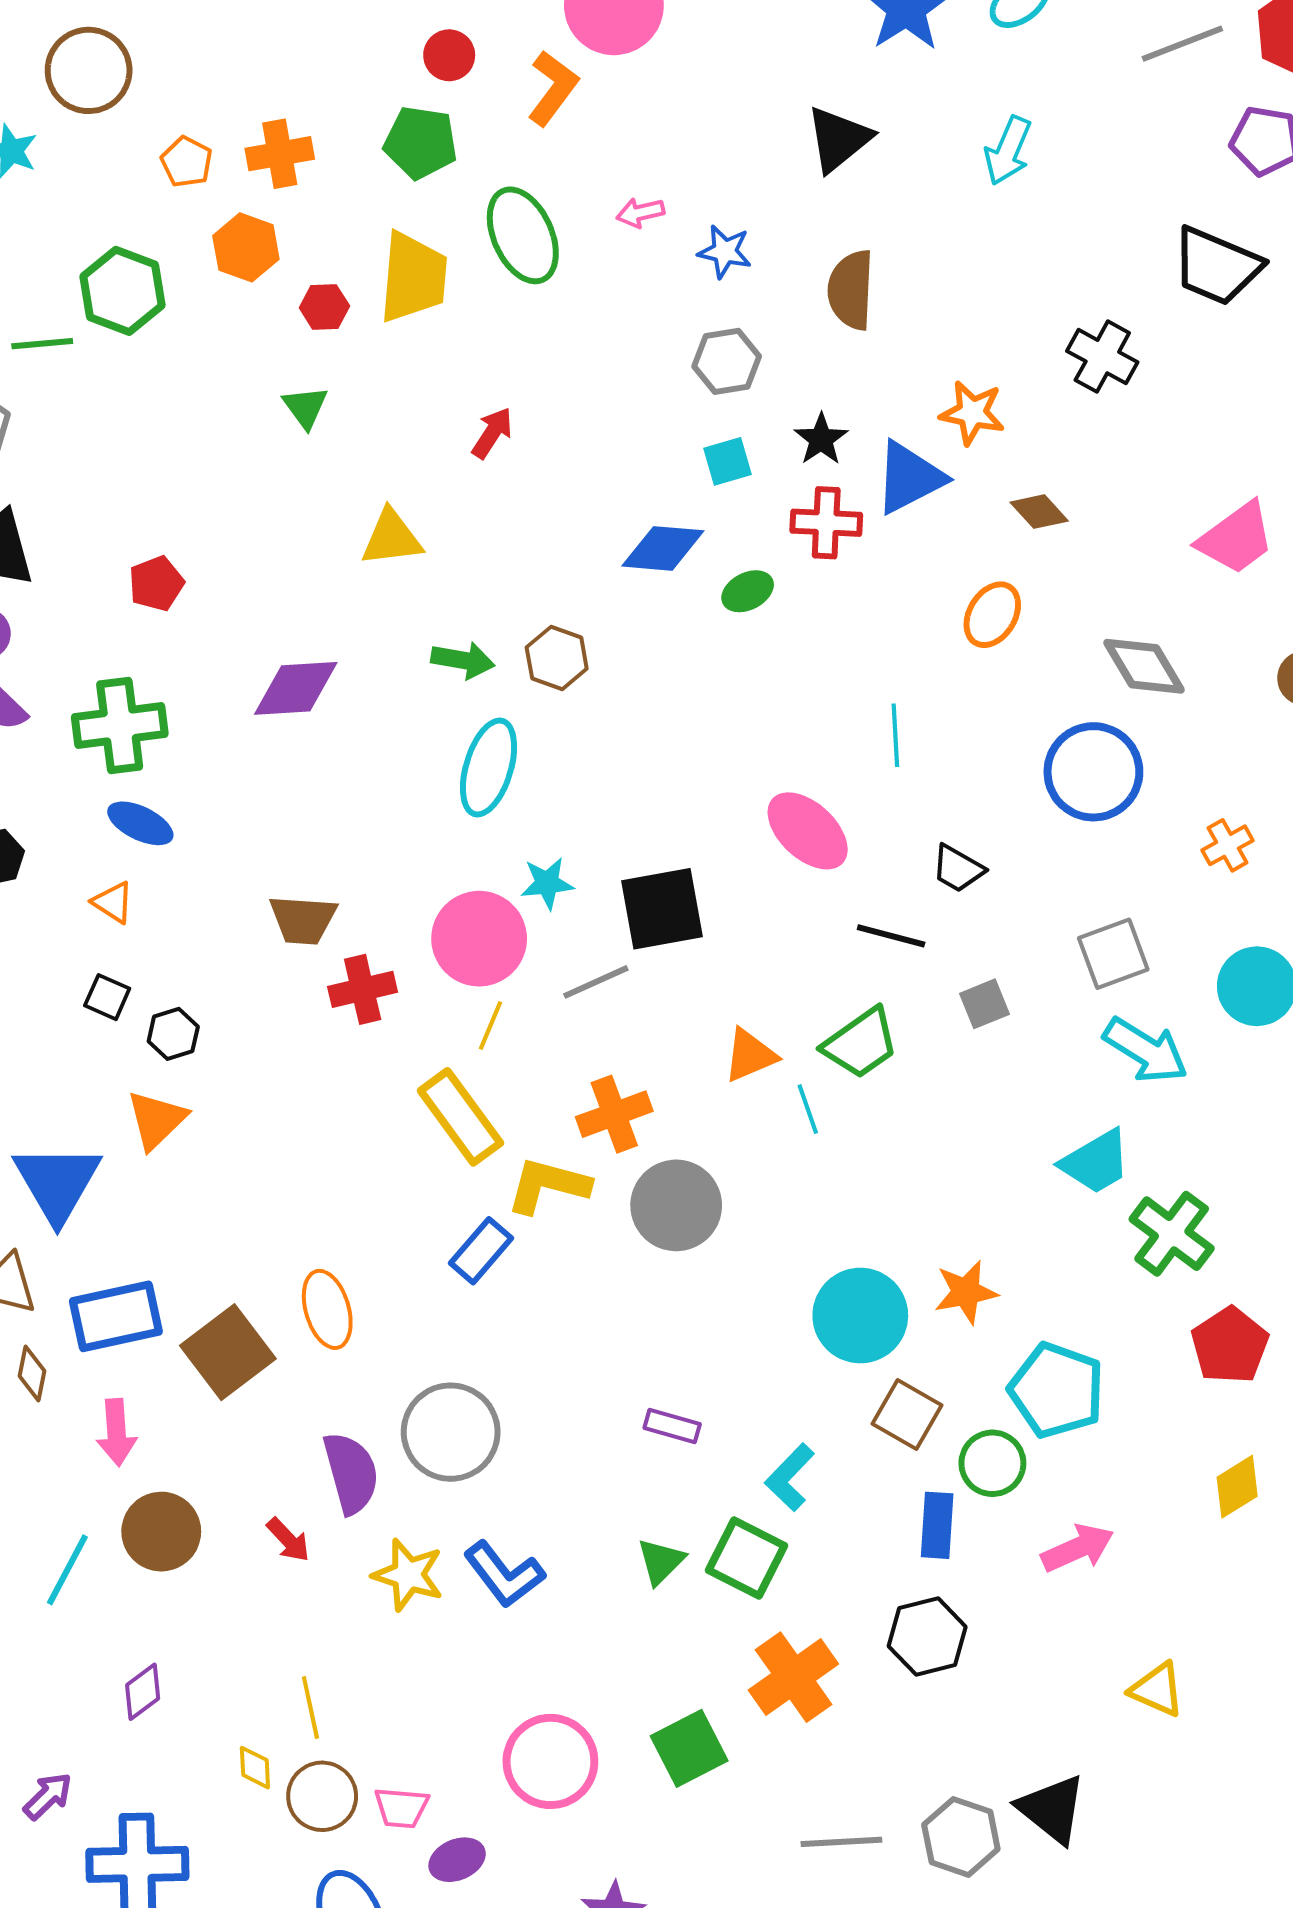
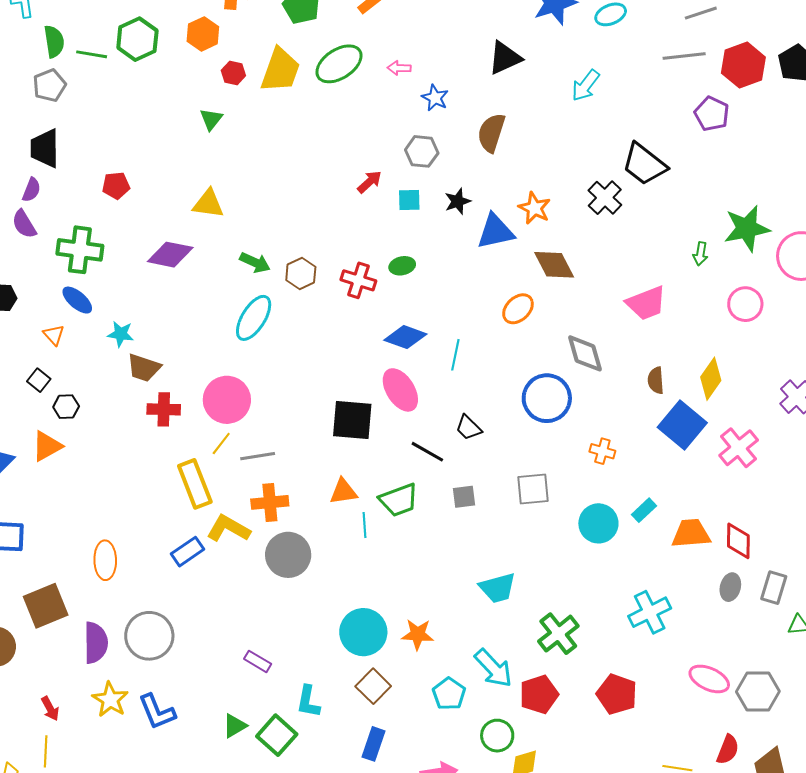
green ellipse: (523, 235) -> (339, 64), turned 66
black trapezoid: (1217, 266) -> (644, 164), moved
red arrow: (492, 433) -> (369, 182), moved
brown diamond: (1039, 512) -> (554, 265), size x1.5
red cross: (826, 523) -> (358, 280), moved
yellow triangle: (392, 538) -> (208, 204), moved
blue diamond: (663, 548) -> (405, 337), moved
orange cross: (1227, 845) -> (602, 451), turned 30
cyan star: (547, 883) -> (121, 334), moved
black square: (662, 909) -> (352, 420), moved
gray line: (596, 982) -> (258, 456), moved
cyan arrow: (1146, 1050) -> (493, 668), moved
green cross: (1172, 1234) -> (558, 634), moved
brown square: (228, 1352) -> (46, 606), moved
cyan pentagon: (1057, 1390) -> (449, 694), size x0.7
green circle: (992, 1463) -> (497, 736), moved
cyan L-shape: (790, 1477) -> (308, 702), turned -48
red arrow: (288, 1540) -> (50, 709), moved

